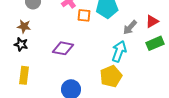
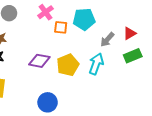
yellow pentagon: (111, 76) -> (68, 65), moved

